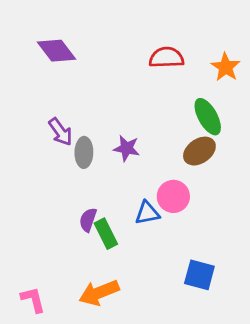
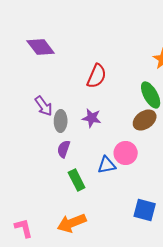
red semicircle: (166, 57) -> (97, 76), moved, turned 115
purple semicircle: (88, 220) -> (64, 149), moved

